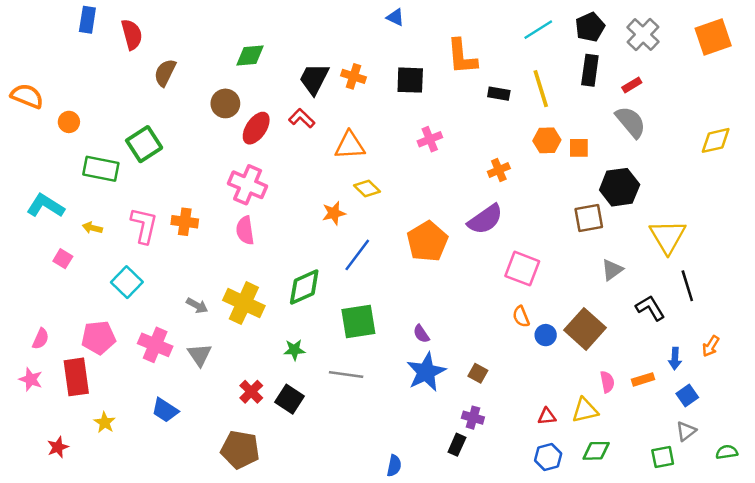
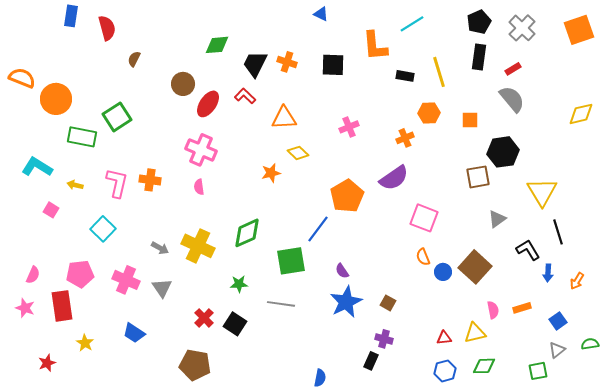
cyan line: (538, 30) -> (412, 24), moved
green diamond: (250, 55) -> (217, 45), moved
brown semicircle: (165, 73) -> (134, 59), size x0.7
orange circle: (69, 122) -> (56, 99), size x1.8
pink cross: (430, 139) -> (349, 127), moved
orange hexagon: (547, 140) -> (429, 113), moved
pink semicircle: (245, 230) -> (199, 187), size x0.7
blue line: (357, 255) -> (318, 229), moved
blue arrow: (675, 358) -> (548, 273), moved
green semicircle: (727, 452) -> (590, 344), moved

